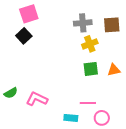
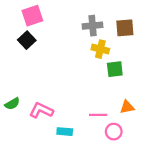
yellow cross: (90, 44) -> (100, 49), turned 35
green square: (91, 69) -> (115, 69), moved
orange triangle: (114, 70) -> (127, 107), moved
cyan rectangle: (71, 118) -> (65, 132), moved

